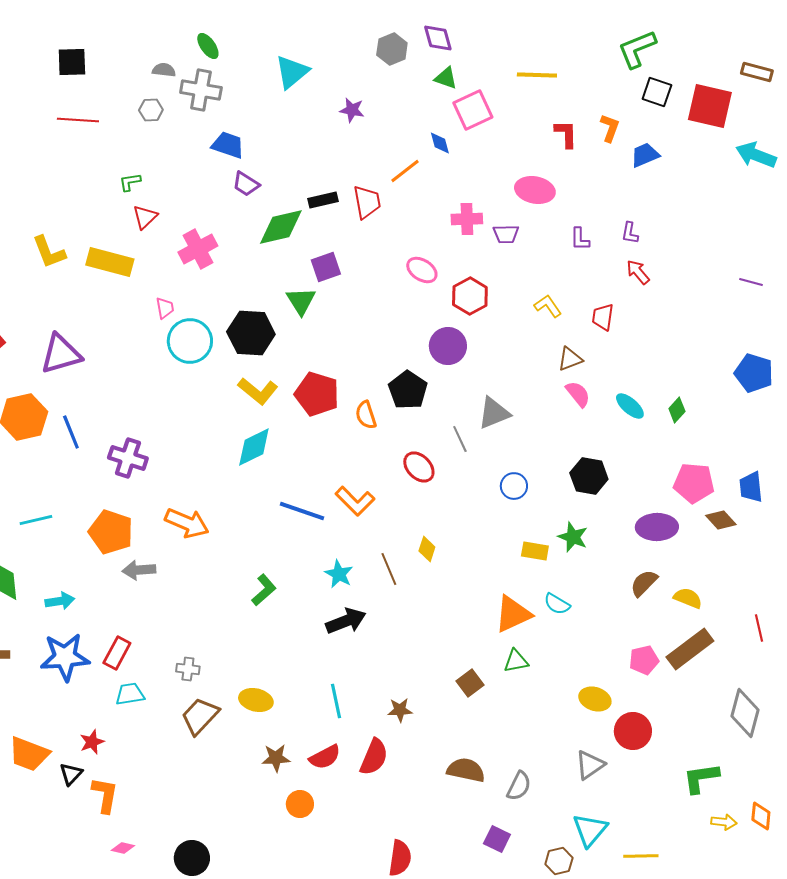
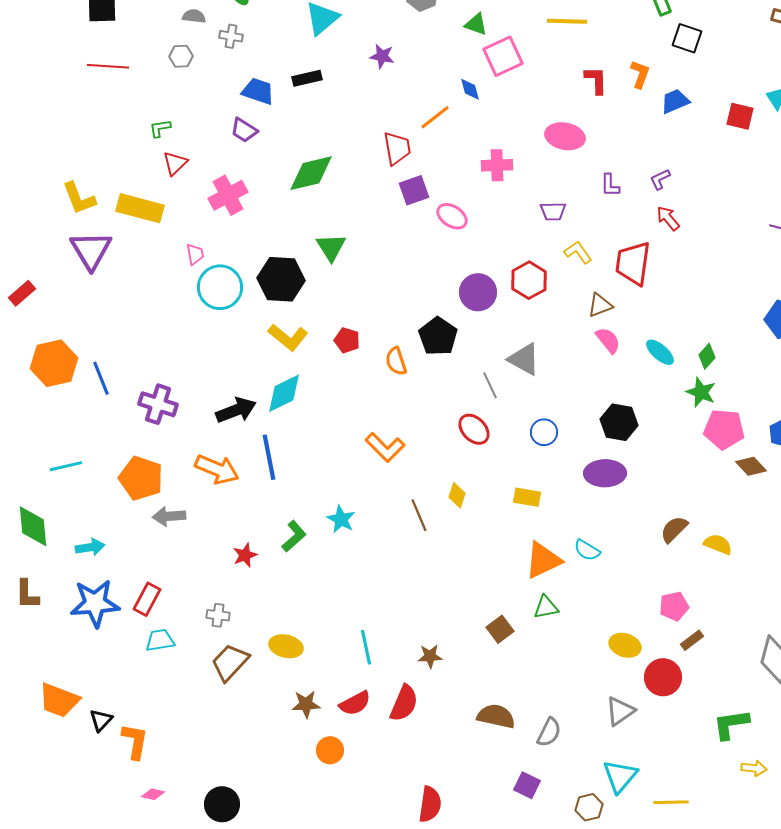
gray cross: (201, 90) -> (231, 36), size x0.6
red square: (710, 106) -> (740, 116), moved, size x0.6
purple trapezoid: (246, 184) -> (244, 130), moved
black rectangle: (323, 200) -> (307, 78), moved
purple L-shape: (630, 233) -> (660, 179), turned 55
purple trapezoid: (506, 234) -> (553, 211), moved
purple square: (326, 267) -> (414, 190), moved
red hexagon: (470, 296) -> (529, 280), moved
red trapezoid: (603, 317) -> (633, 263), size x1.6
purple triangle: (61, 354) -> (91, 250), moved, turned -45
red pentagon: (317, 394) -> (347, 340), size x0.6
gray triangle: (494, 413) -> (524, 359), turned 51
red ellipse: (419, 467) -> (474, 429), moved
blue line: (302, 511) -> (269, 457), moved, turned 60
purple ellipse: (657, 527) -> (605, 473), moved
green star: (573, 537) -> (701, 392), moved
yellow rectangle: (535, 551) -> (527, 497), moved
cyan star: (339, 574) -> (341, 519), moved
black arrow: (346, 621) -> (236, 410), moved
brown rectangle: (690, 649) -> (692, 640), moved, size x0.5
red star: (92, 742) -> (245, 555), moved

